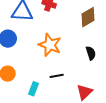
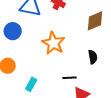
black line: (57, 76) -> (69, 78), moved

